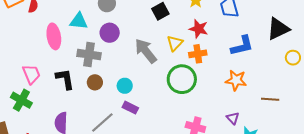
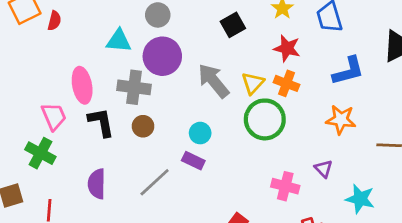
purple circle: (110, 33) -> (162, 56), size x1.4
pink ellipse: (54, 36) -> (82, 85), moved
yellow triangle: (175, 43) -> (253, 83), moved
orange cross: (198, 54) -> (287, 83), turned 30
cyan circle: (125, 86) -> (200, 133), moved
purple triangle: (233, 118) -> (324, 169), moved

